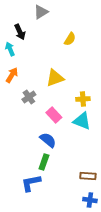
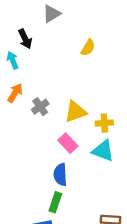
yellow triangle: (55, 78) -> (75, 112), moved
gray cross: (29, 97) -> (40, 107), moved
blue semicircle: (48, 140) -> (60, 175), turned -132

